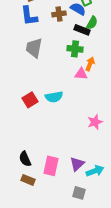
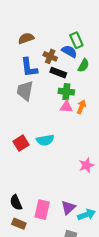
brown cross: (59, 14) -> (50, 56), turned 32
blue L-shape: (29, 16) -> (29, 68), moved
black rectangle: (82, 30) -> (58, 73), moved
pink triangle: (81, 74) -> (66, 107), moved

